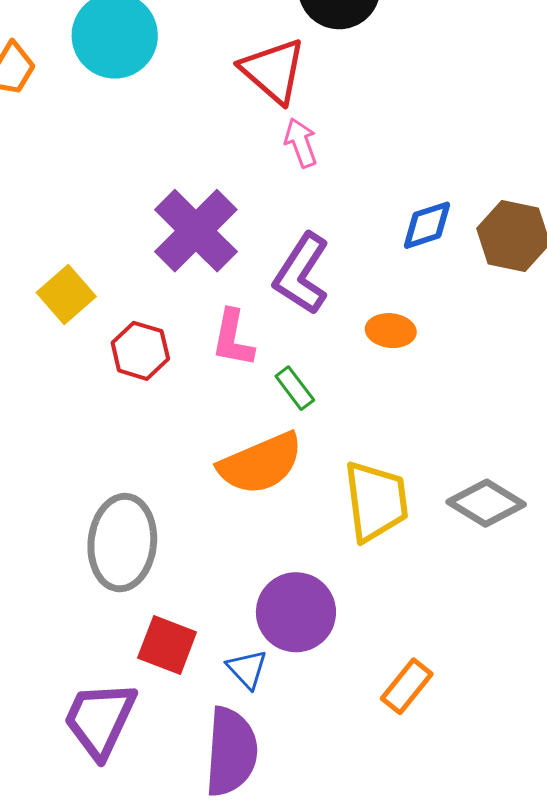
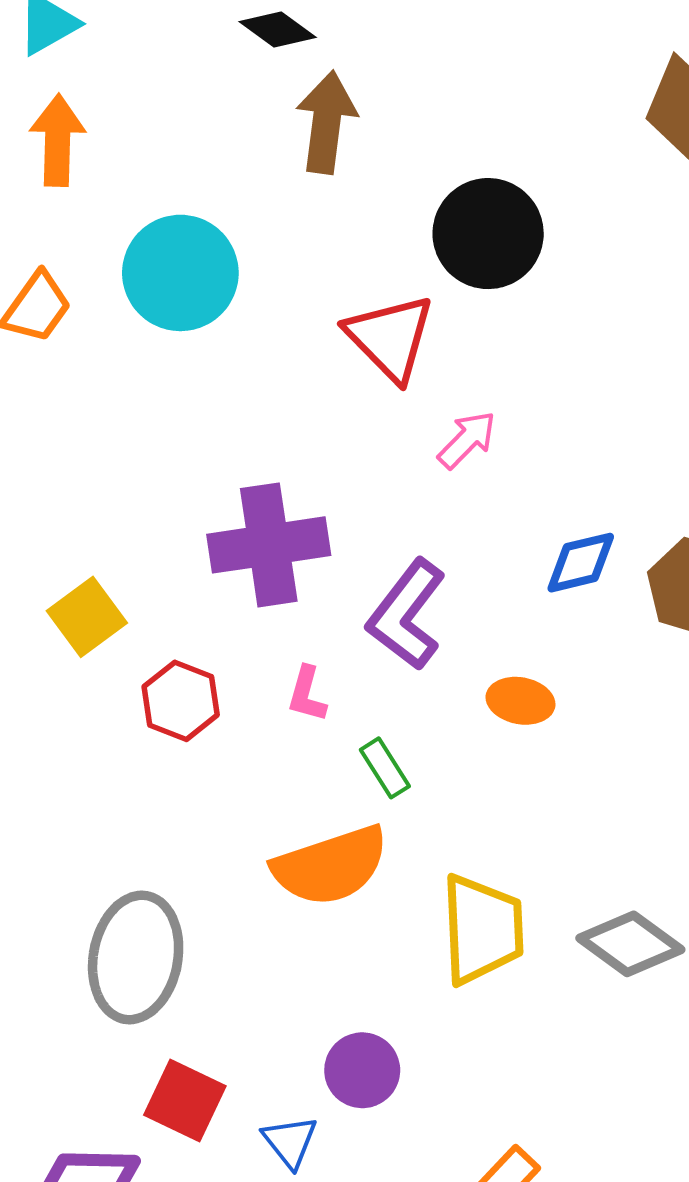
pink arrow: (301, 143) -> (467, 440), moved, turned 60
purple cross: (196, 231) -> (269, 545), turned 32
pink L-shape: (233, 338) -> (307, 694), size x0.7
purple circle: (296, 612) -> (362, 1070), size x0.7

